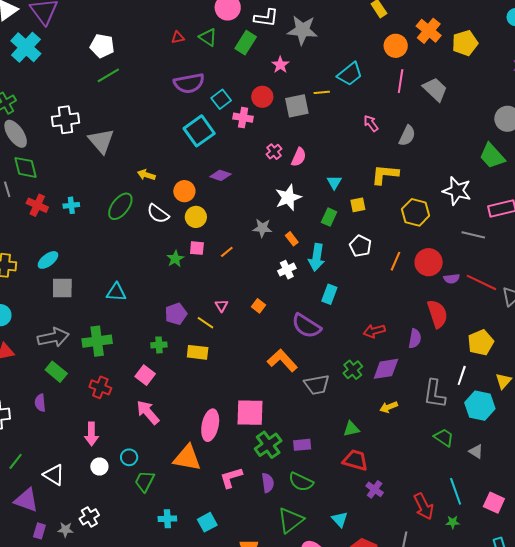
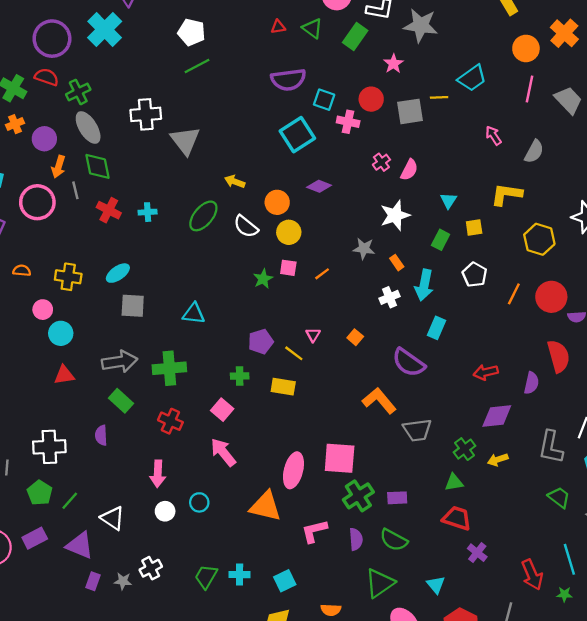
cyan square: (221, 99) -> (324, 100), turned -36
green cross: (353, 370) -> (465, 449), moved
green trapezoid: (145, 481) -> (206, 577), moved

